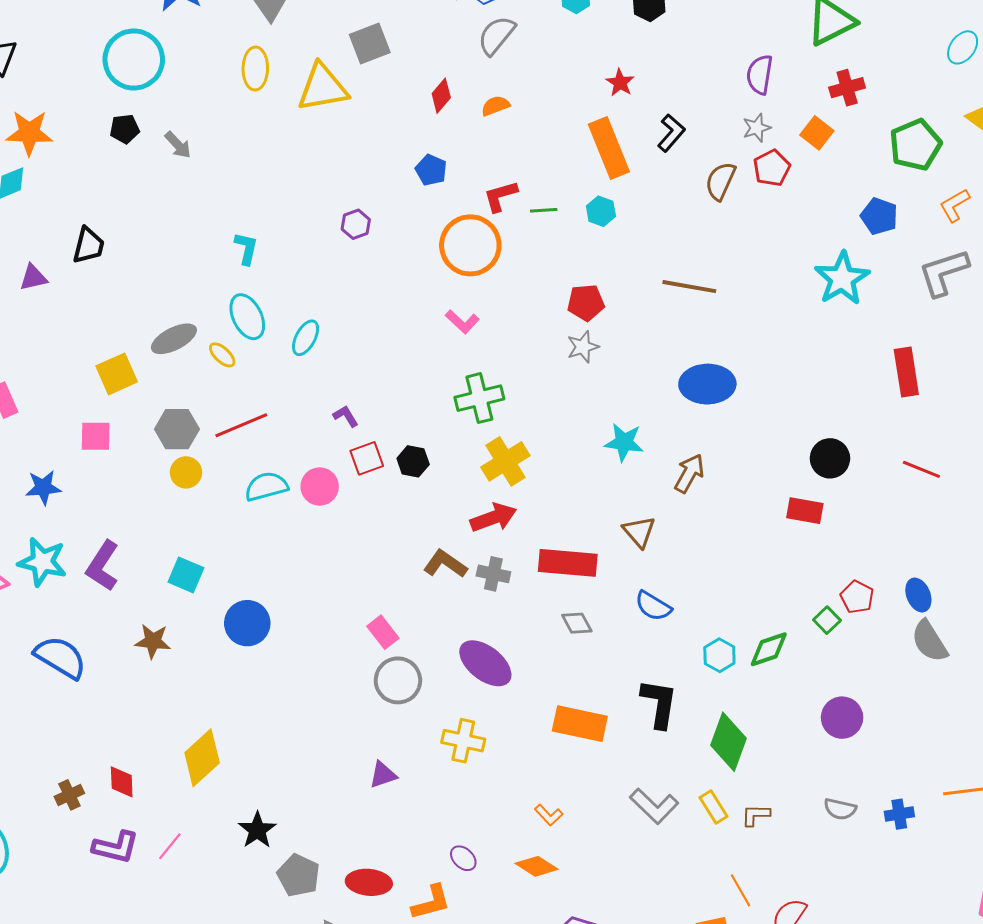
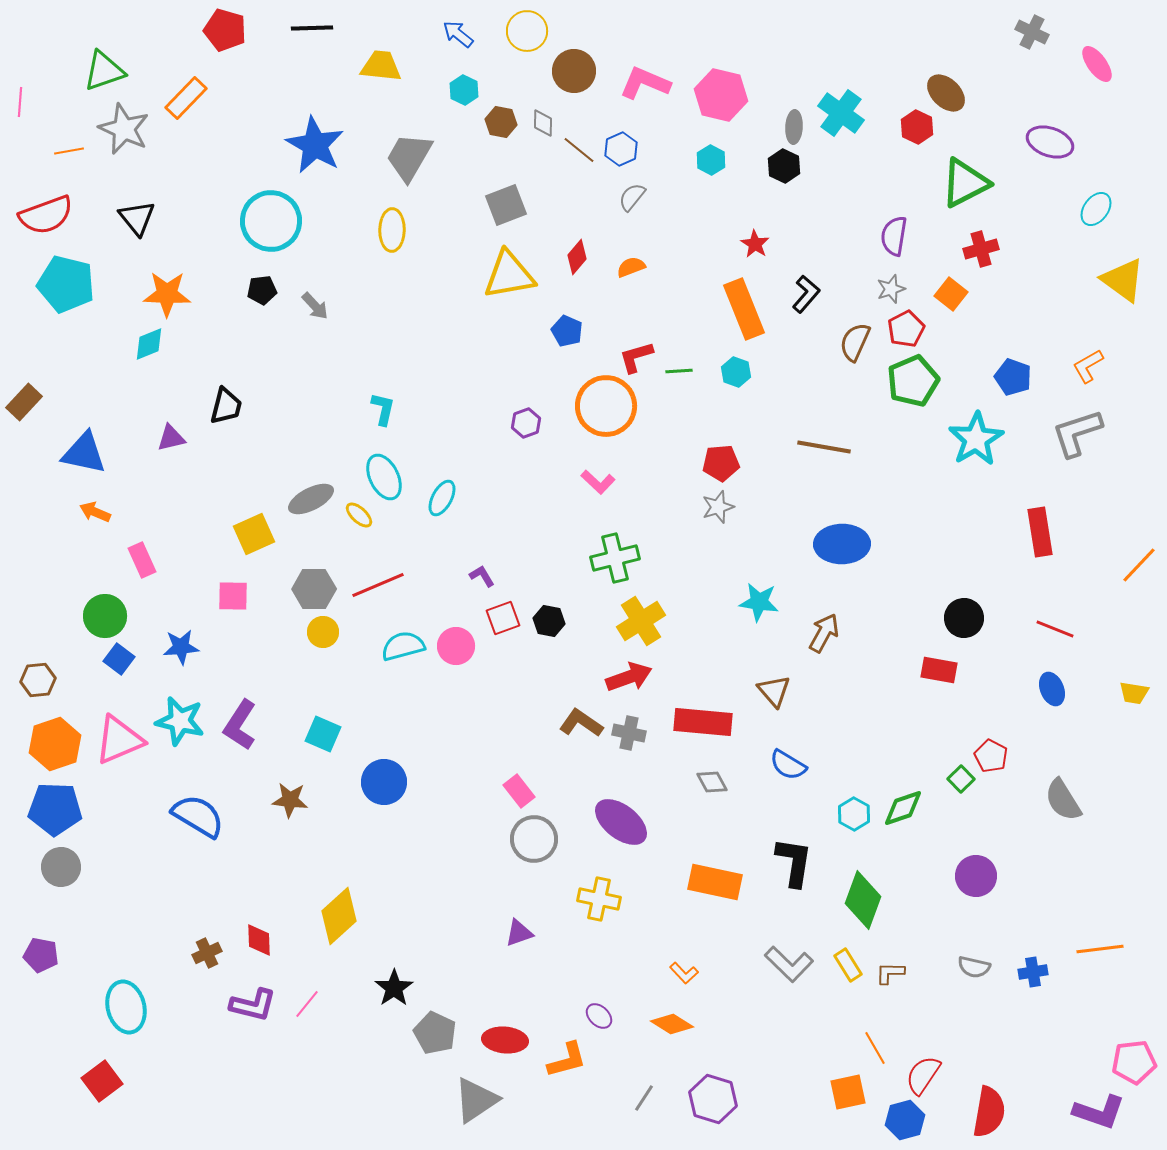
gray semicircle: (496, 35) -> (632, 197), size x0.7
yellow triangle: (323, 88) -> (509, 275), moved
green pentagon: (915, 145) -> (913, 381), moved
purple hexagon: (356, 224) -> (526, 423), moved
blue ellipse: (918, 595) -> (1052, 689), moved

